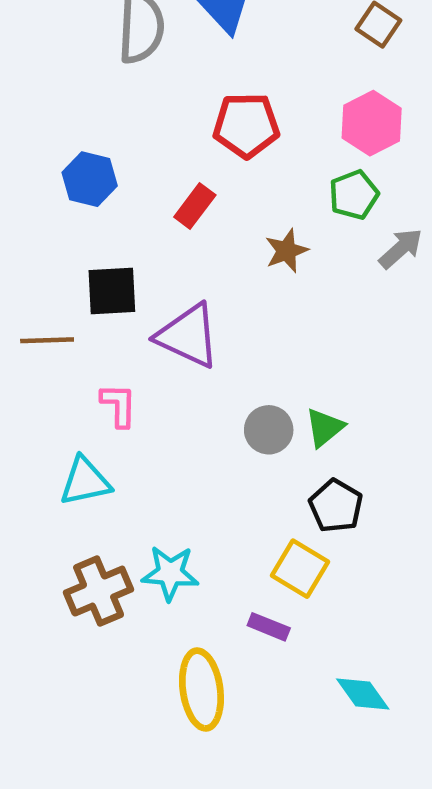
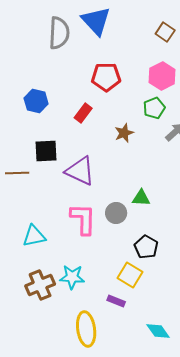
pink L-shape: (119, 405) -> (83, 219), moved, size x1.6
green triangle: (325, 428) -> (141, 198), moved, turned 42

